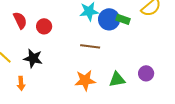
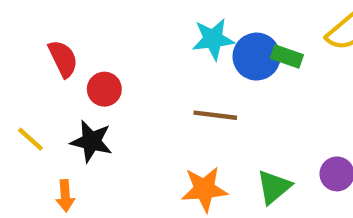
red circle: (44, 26) -> (104, 89), moved
green triangle: (117, 79) -> (274, 187), turned -30

